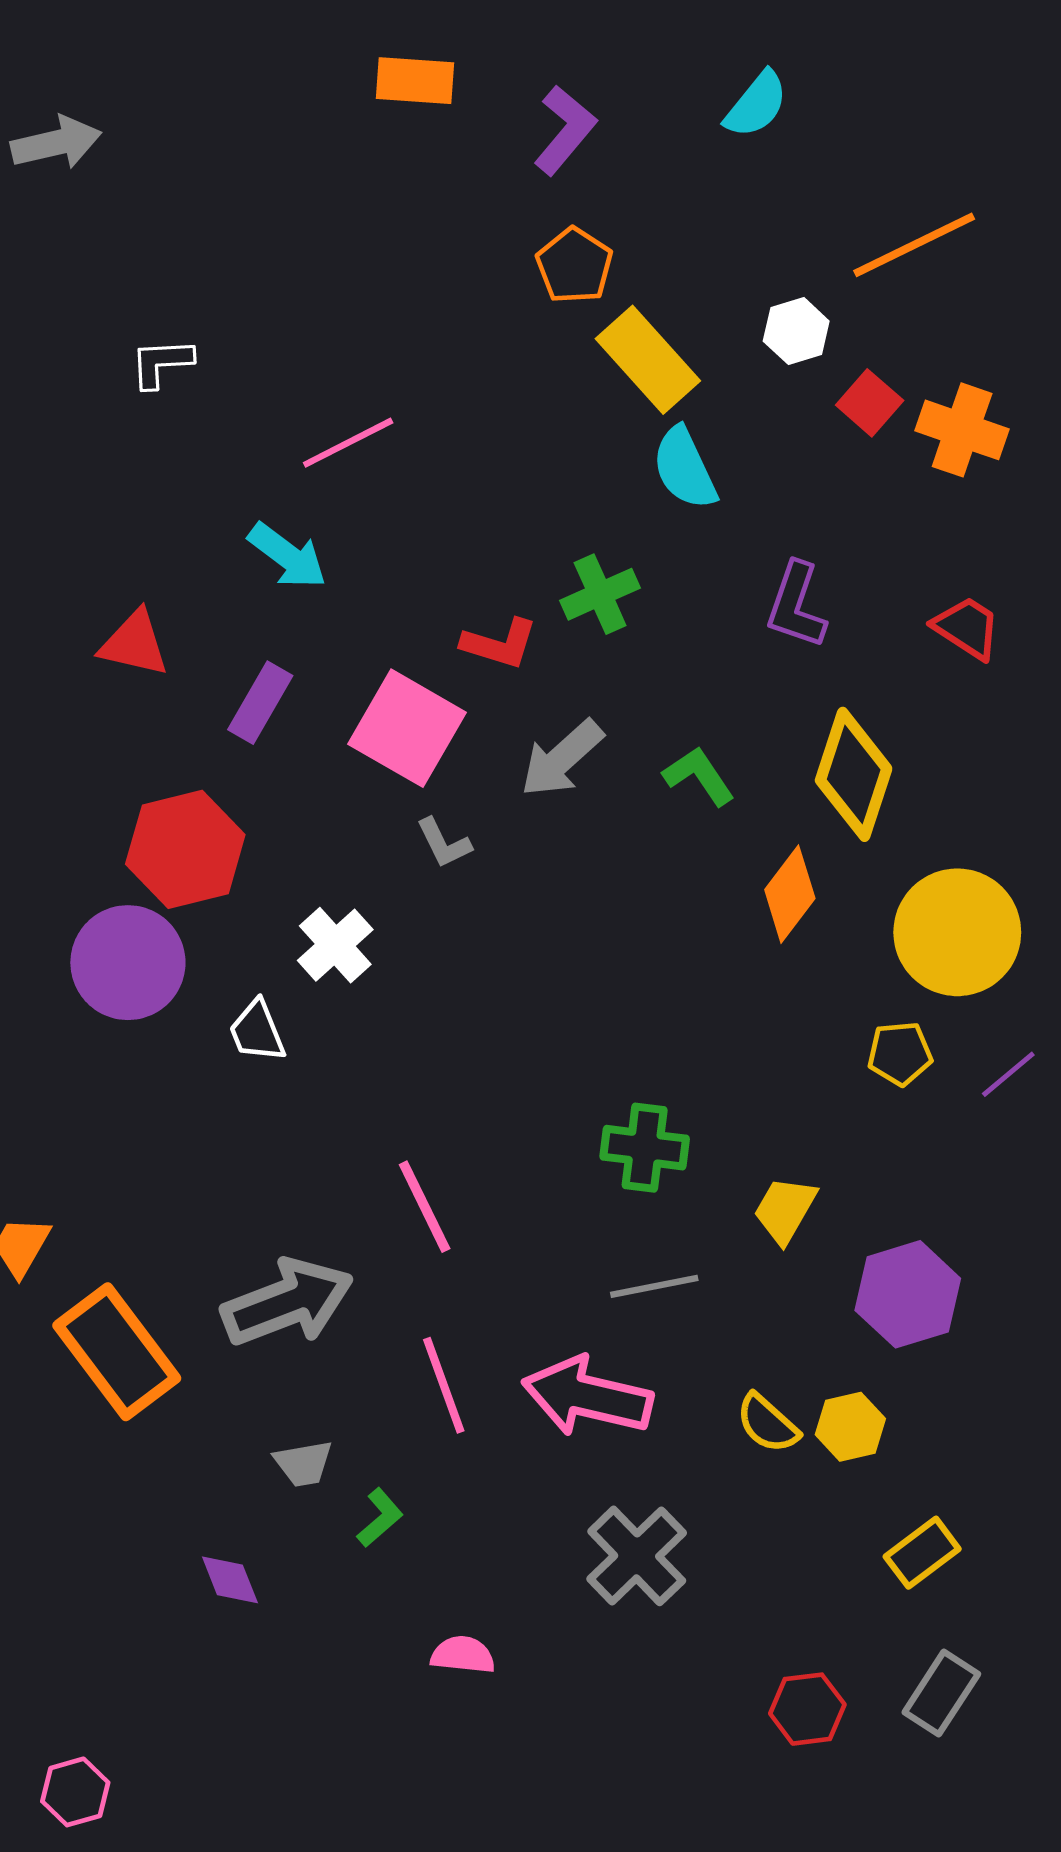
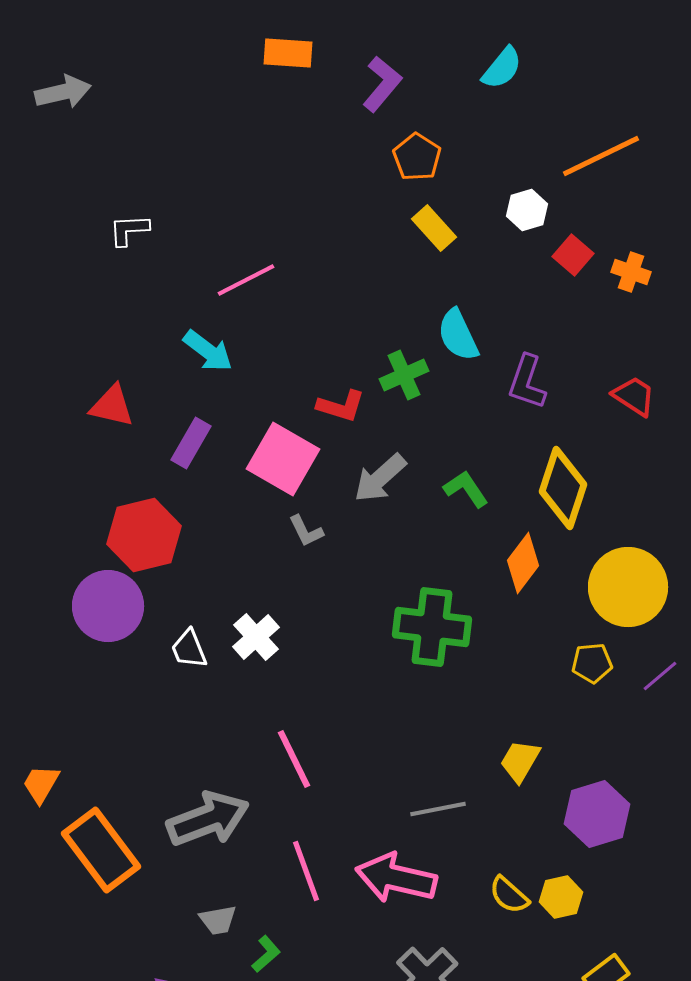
orange pentagon: (574, 266) -> (417, 157), moved
yellow rectangle: (648, 360) -> (434, 228), size x0.7
orange cross: (962, 430) -> (631, 272), size x0.7
cyan semicircle: (685, 468) -> (458, 335), moved
white cross: (335, 945) -> (256, 637), moved
green cross: (645, 1148) -> (432, 627), moved, size x1.4

